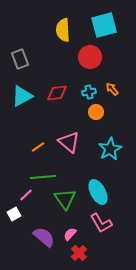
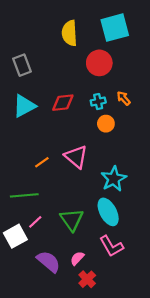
cyan star: (110, 149) -> (114, 179), moved
green line: (43, 177) -> (24, 195), moved
pink line: (26, 195) -> (35, 222), moved
white square: (14, 214) -> (15, 236), size x1.5

